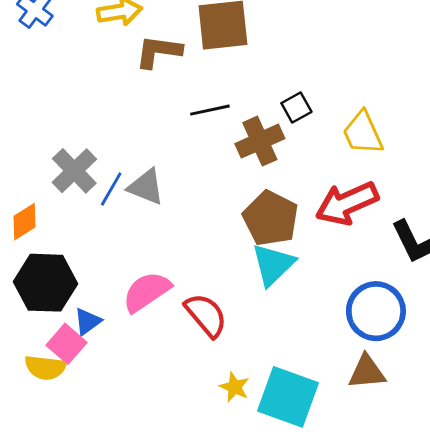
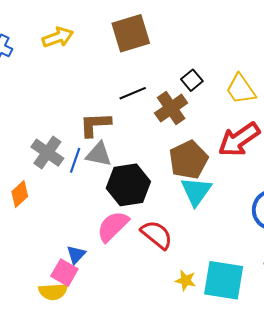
brown L-shape: (158, 52) -> (95, 124), moved
brown pentagon: (271, 218) -> (188, 160), turned 30
black hexagon: (46, 283) -> (128, 185), moved

